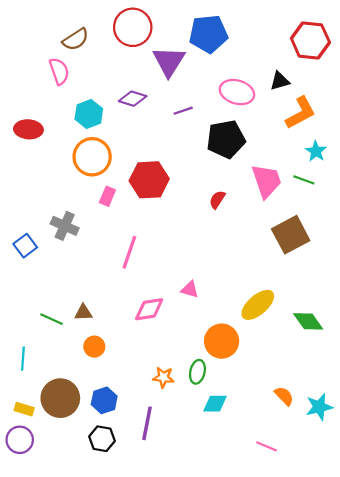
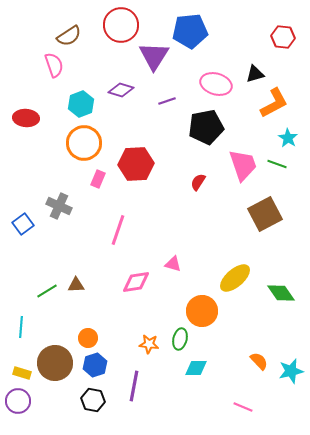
red hexagon: (310, 40) -> (283, 37), size x0.7
green line: (52, 319) -> (47, 291), turned -55
orange circle: (94, 347) -> (88, 338), moved

